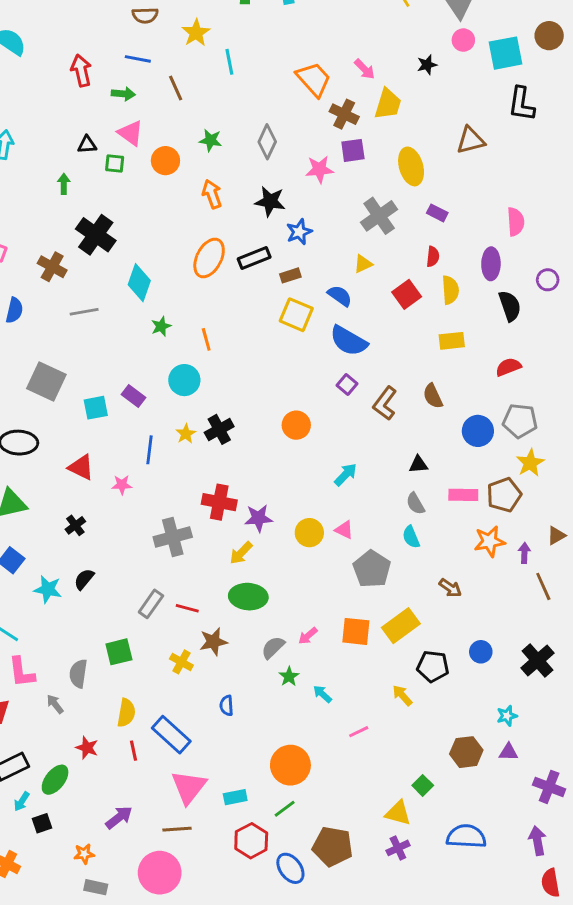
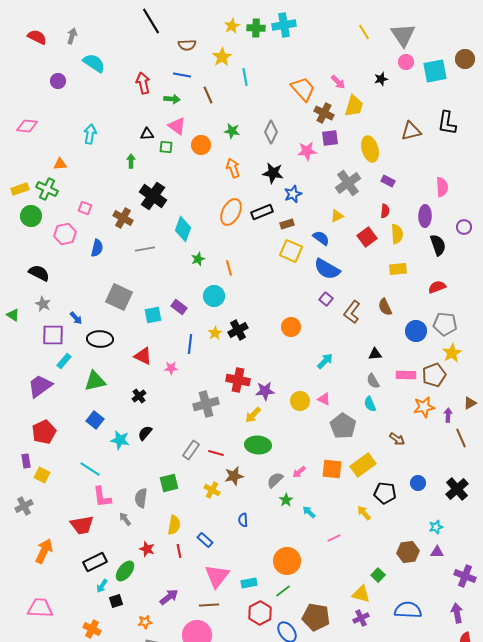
black L-shape: (521, 104) -> (447, 123), moved
blue rectangle: (171, 735) -> (205, 540), size x0.6

